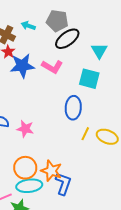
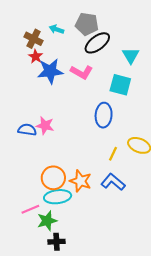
pink star: (25, 129) -> (45, 126), moved
yellow line: (85, 134) -> (113, 154), moved
blue L-shape: (63, 184) -> (113, 182), moved, turned -70

